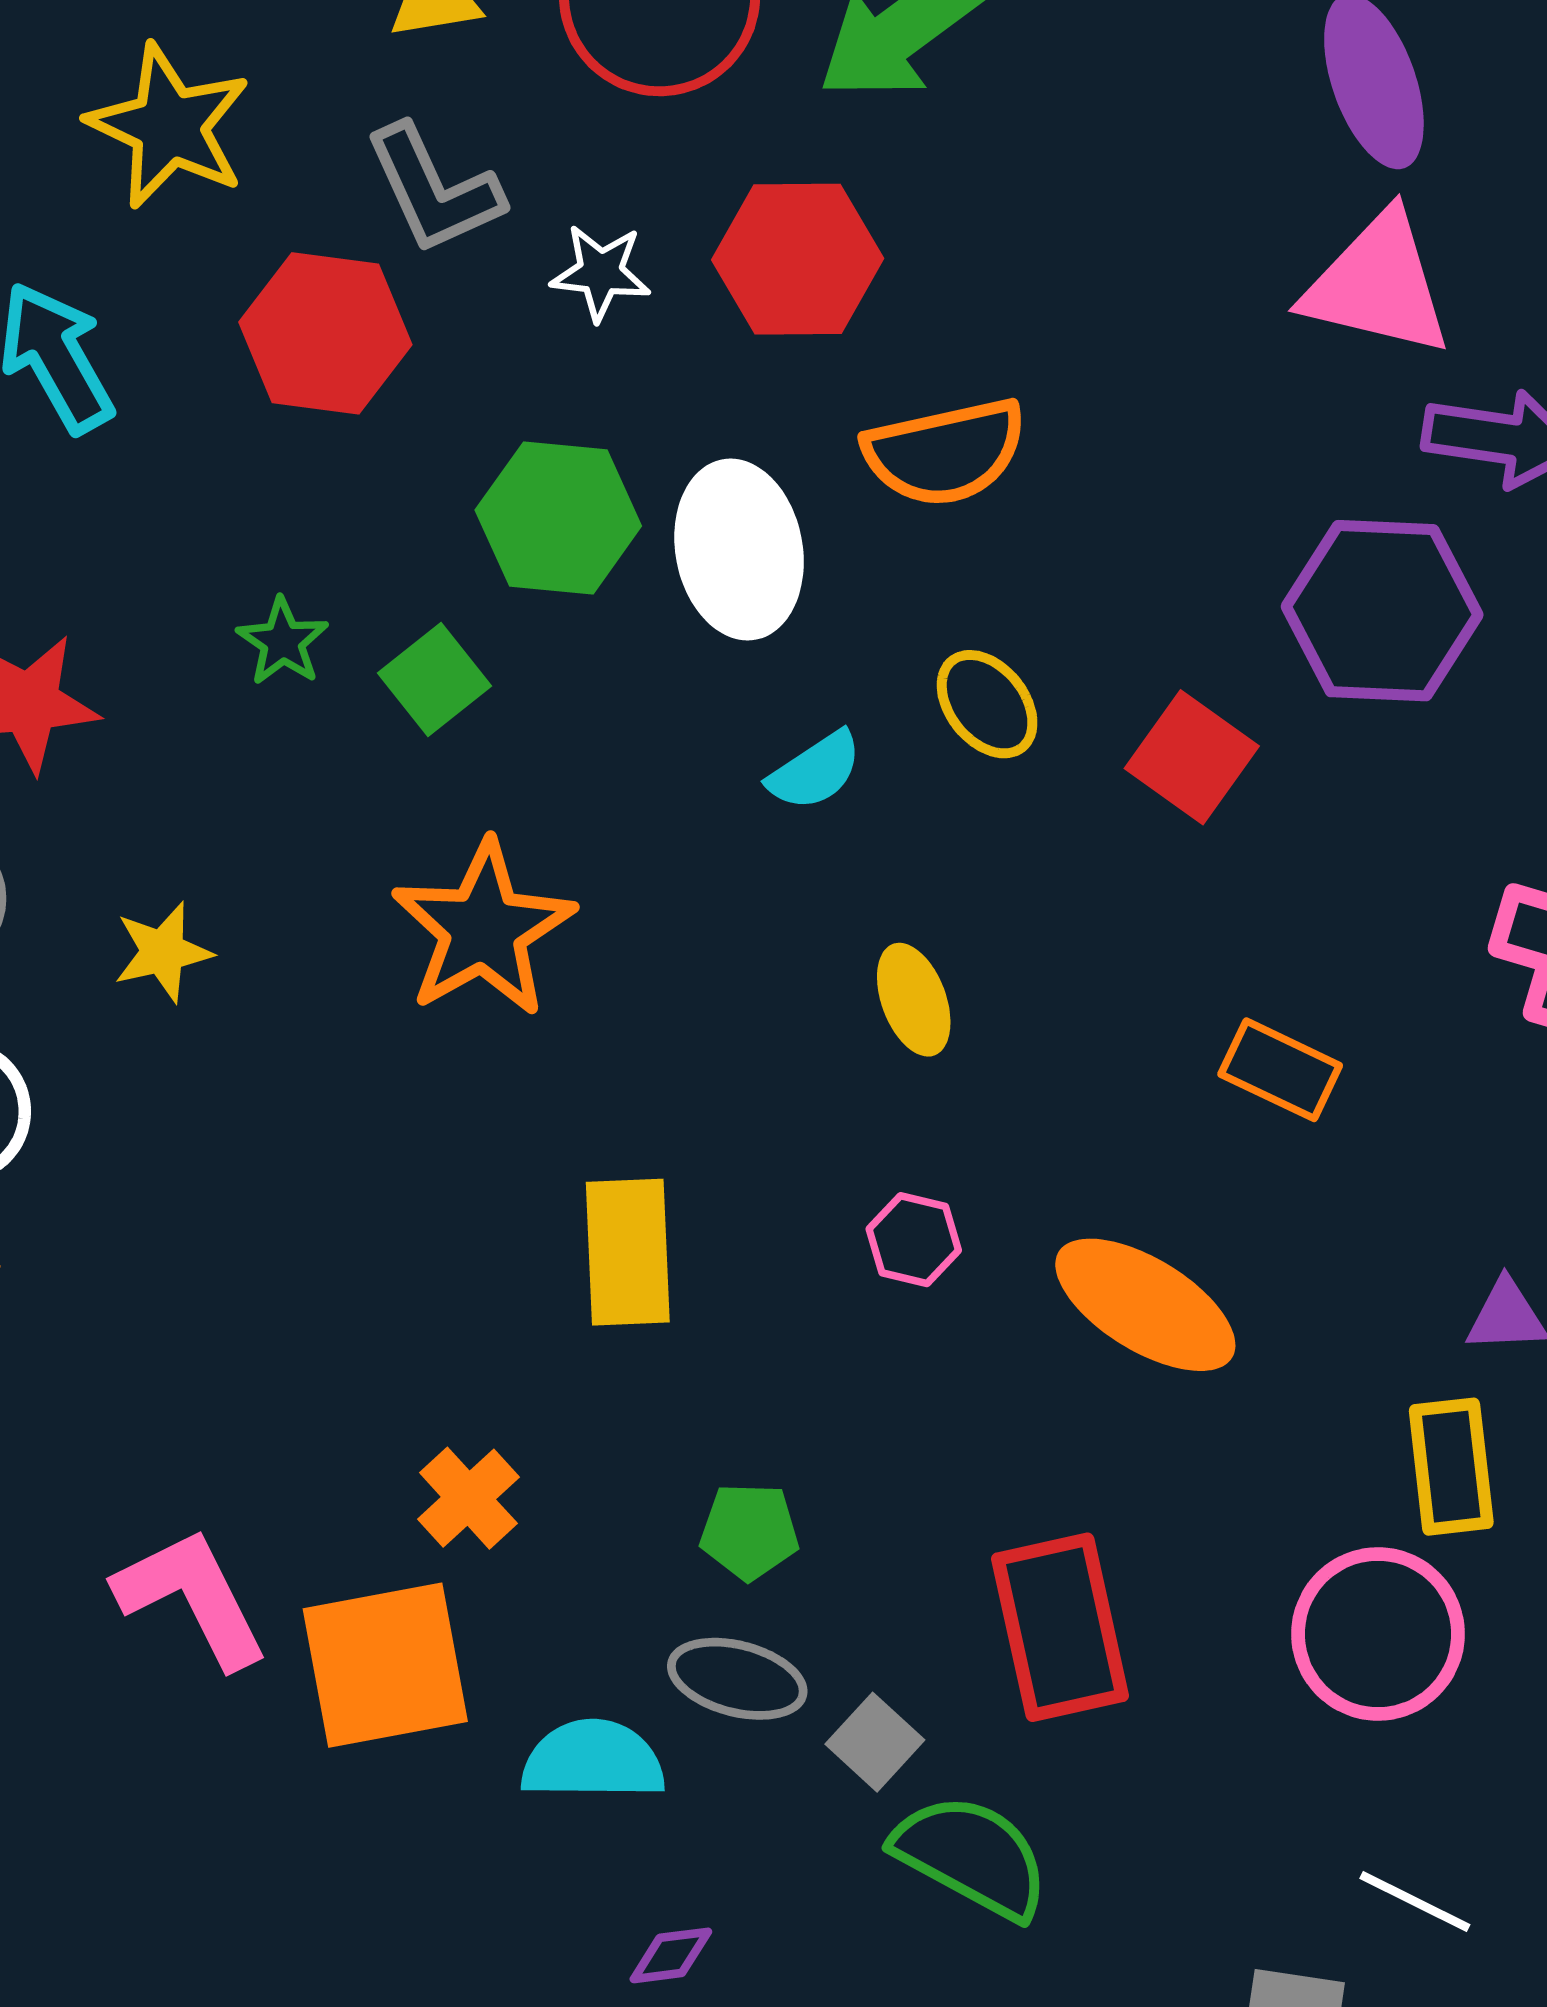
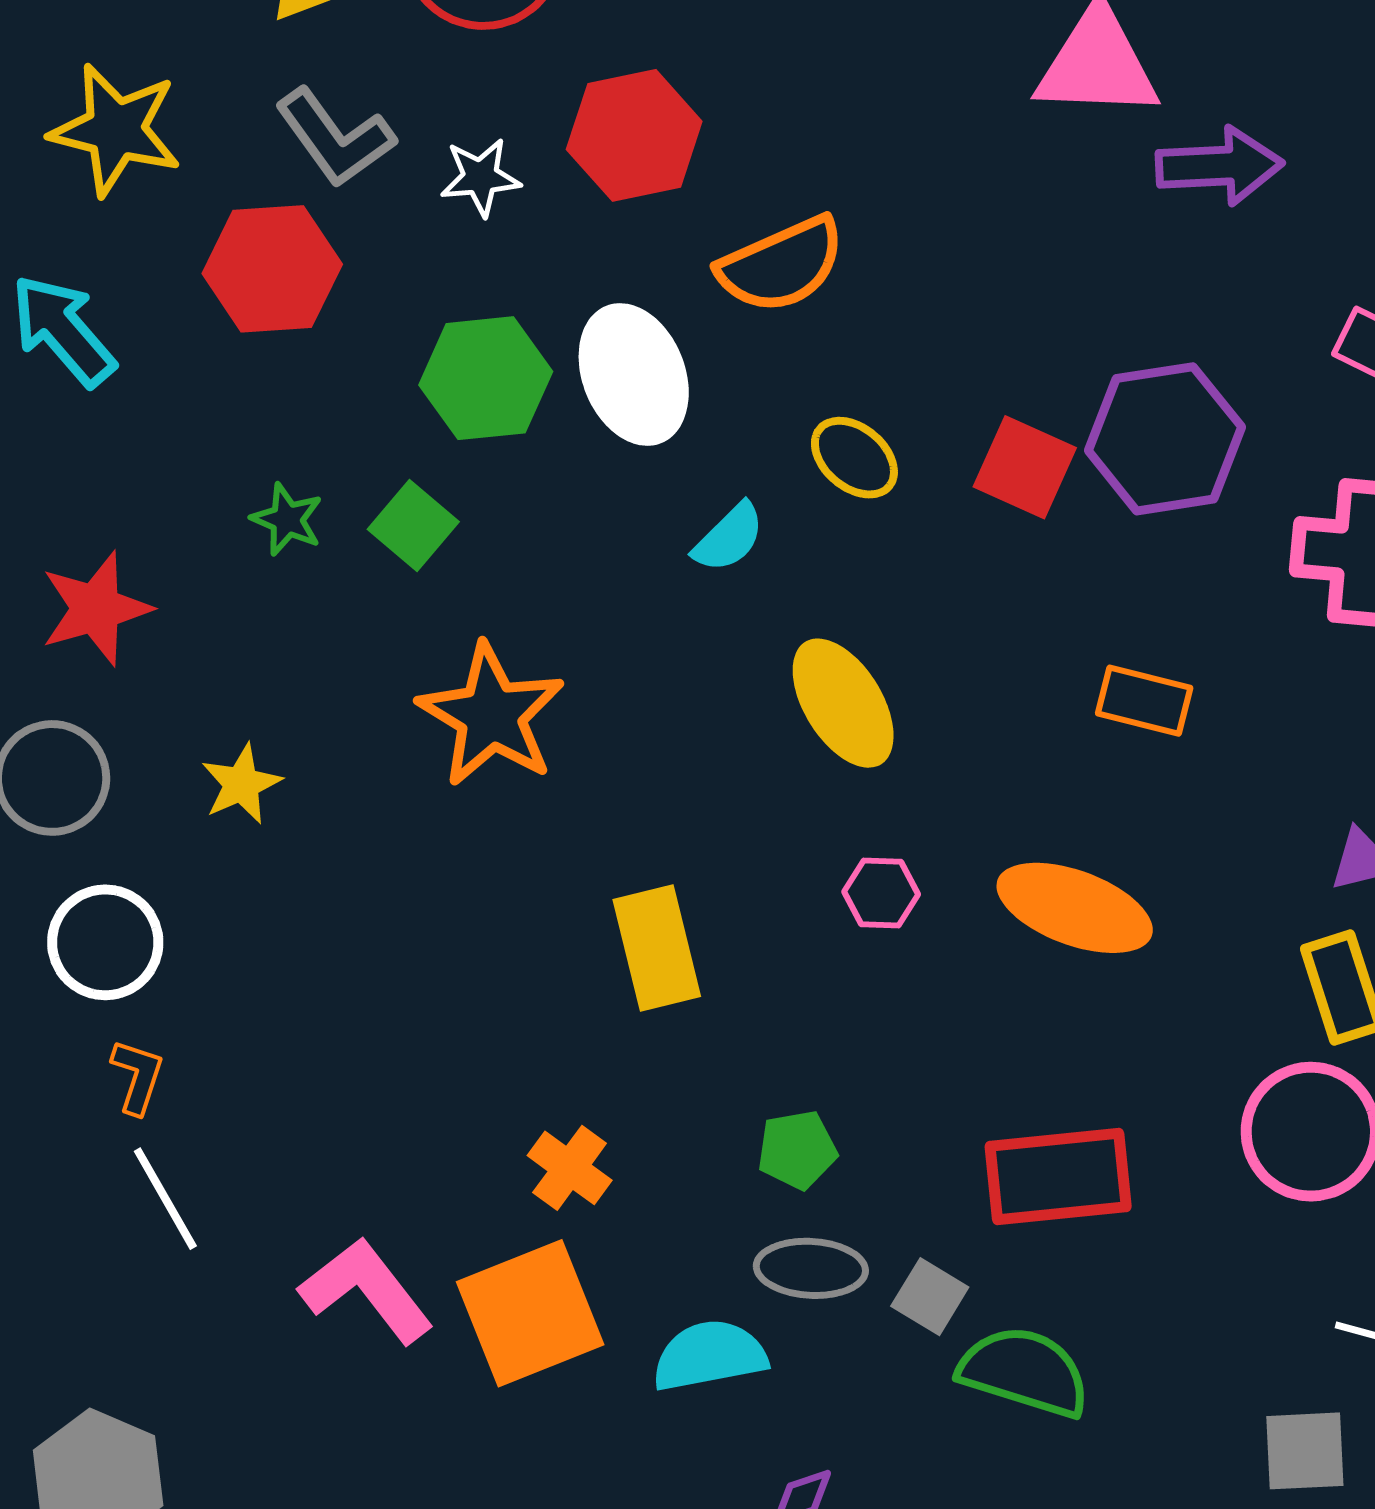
purple hexagon: (1382, 611) -> (1165, 439), moved
yellow ellipse: (914, 1000) -> (843, 703), size x1.5
red rectangle: (1060, 1627) -> (1058, 1177), turned -72

